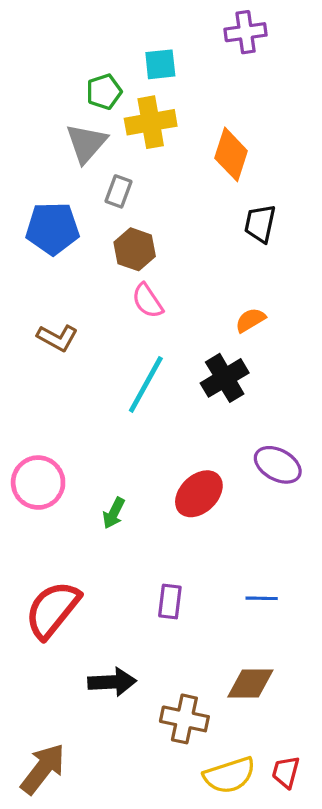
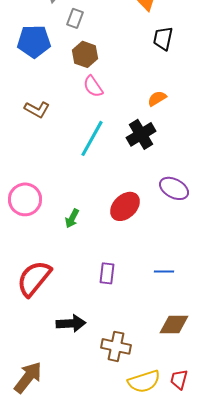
brown diamond: (250, 684) -> (174, 324), moved

